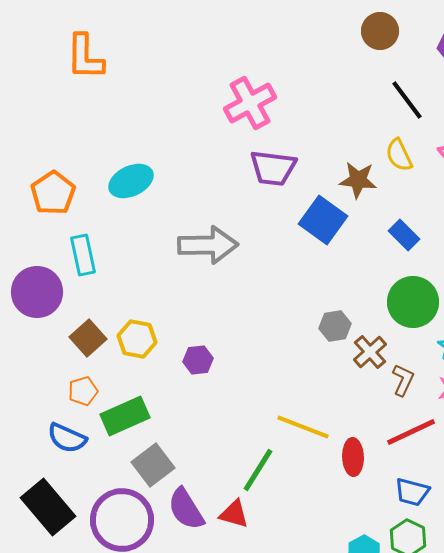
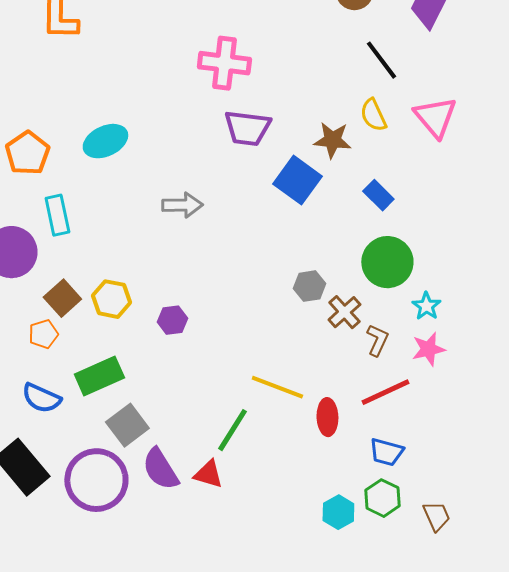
pink cross: (250, 103) -> (224, 63), turned 36
gray arrow: (208, 245) -> (182, 205), size x0.7
orange pentagon: (83, 391) -> (43, 334), moved

